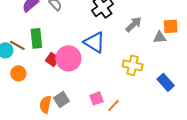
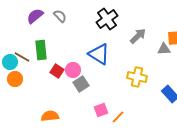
pink circle: (68, 58) -> (73, 70), size x0.6
orange circle: (18, 73) -> (15, 79), moved
gray square: (61, 99) -> (81, 84), moved
orange semicircle: (45, 104) -> (50, 116), turned 72

